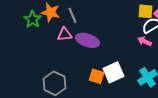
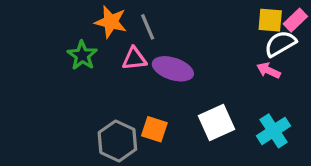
green star: (33, 19) -> (82, 55), moved
orange square: (97, 76) -> (154, 129), moved

